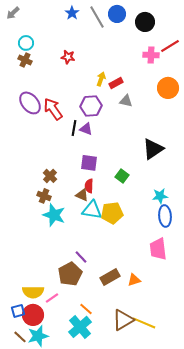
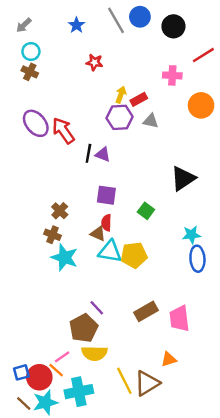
gray arrow: (13, 13) -> (24, 25), moved
blue star: (72, 13) -> (76, 25), moved
pink cross: (151, 55) -> (172, 75), moved
red star: (68, 57) -> (94, 62), moved
purple hexagon: (91, 106) -> (120, 117), moved
pink trapezoid: (158, 249) -> (179, 319), moved
brown rectangle: (110, 277) -> (146, 311), moved
orange triangle: (134, 280) -> (169, 359), moved
yellow semicircle: (33, 292) -> (94, 353), moved
orange line: (86, 309) -> (56, 370), moved
yellow line: (144, 323) -> (124, 381), moved, turned 40
cyan cross: (80, 327) -> (79, 392), moved, turned 30

